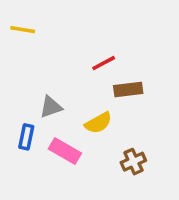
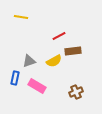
yellow line: (23, 30) -> (21, 17), moved
yellow semicircle: (98, 123) -> (54, 61), moved

